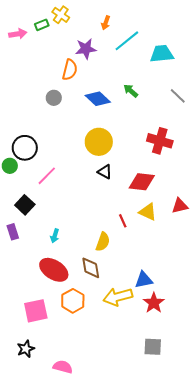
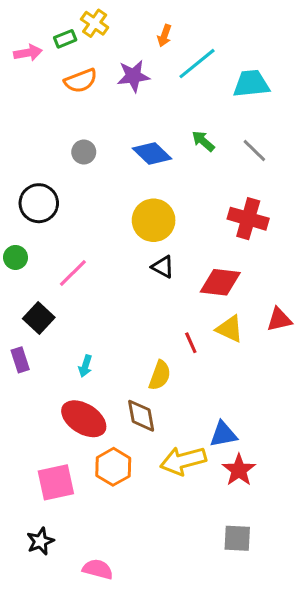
orange semicircle: (70, 70) -> (81, 81), moved, turned 55
gray line: (178, 96) -> (254, 150), moved
black circle: (25, 148) -> (39, 203), moved

